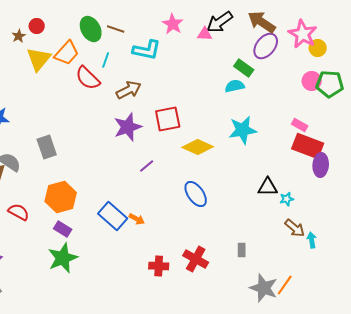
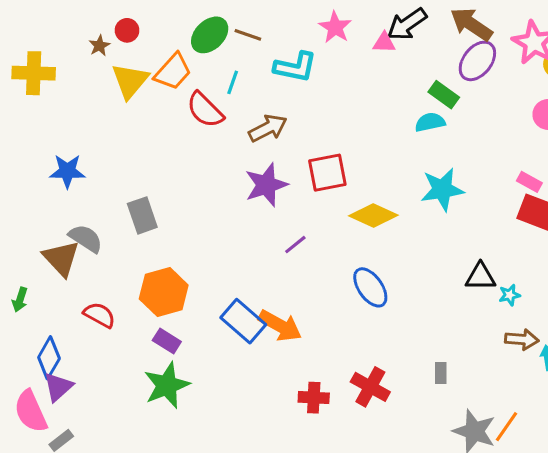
green ellipse: (91, 29) -> (210, 35), turned 75
orange arrow: (137, 219) -> (280, 326), size x1.8
brown arrow: (295, 228) -> (522, 339), turned -35

